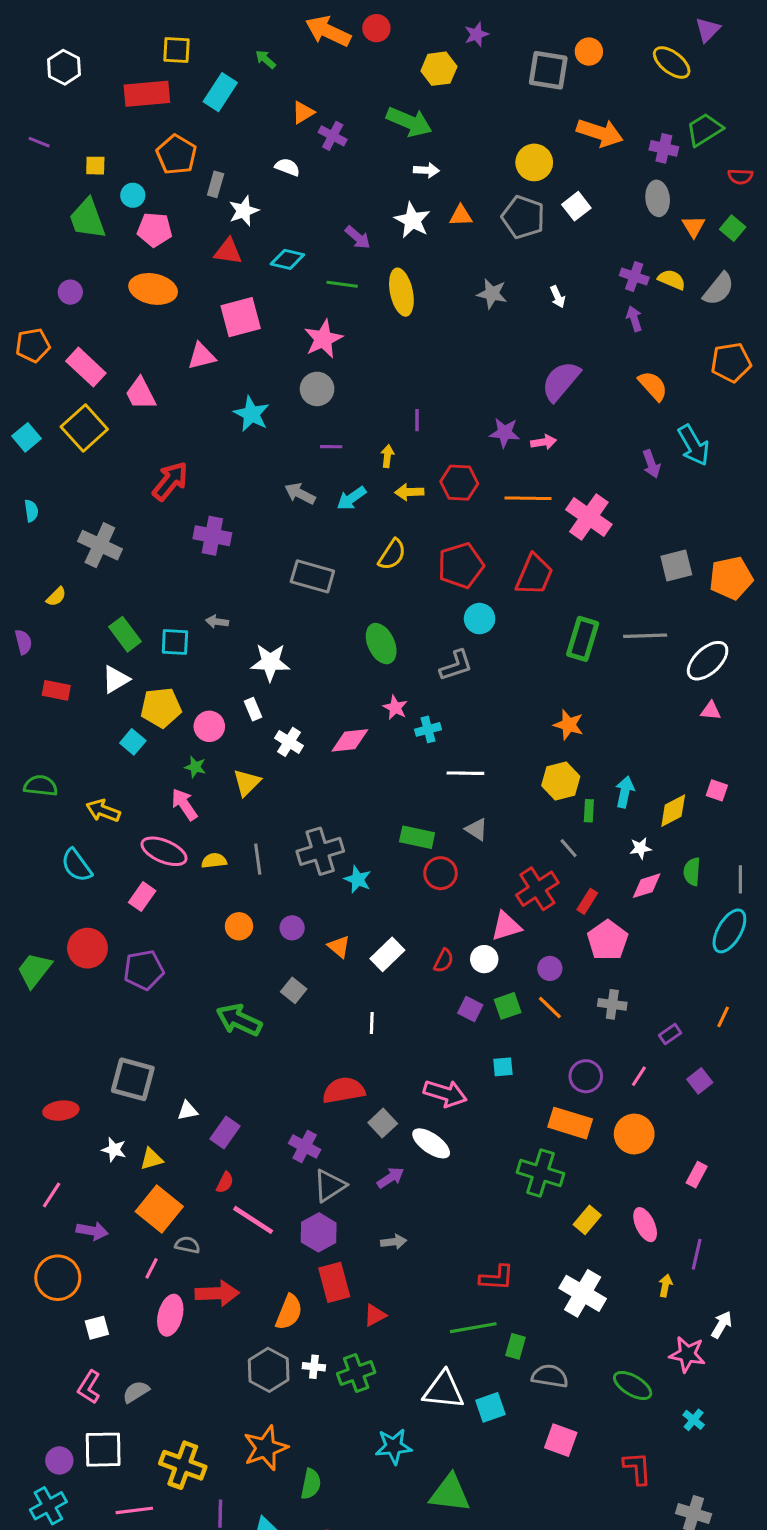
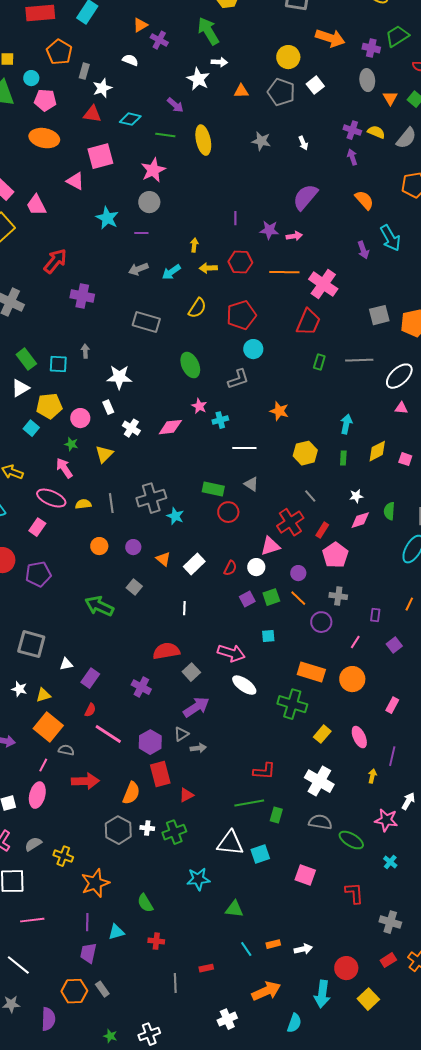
green arrow: (409, 122) -> (208, 31), turned -144
white star: (412, 220) -> (198, 79), moved
pink triangle: (201, 356) -> (75, 181), turned 42
purple line: (417, 420) -> (235, 218), moved
purple line: (331, 447) -> (141, 233), moved
gray arrow: (300, 494) -> (138, 269), turned -48
red trapezoid: (534, 575) -> (308, 322), moved
gray arrow: (217, 622) -> (85, 351), turned 80
green rectangle: (583, 639) -> (319, 362), size x0.6
orange star: (569, 725) -> (279, 411), moved
cyan arrow: (625, 792) -> (346, 424), moved
green rectangle: (589, 811) -> (343, 458), moved
yellow diamond: (673, 811) -> (377, 451), moved
purple square: (470, 1009) -> (247, 599), turned 35
purple rectangle: (670, 1034) -> (375, 615), turned -48
purple circle: (586, 1076) -> (321, 622), moved
white ellipse: (431, 1143) -> (244, 685), moved
purple arrow: (390, 1178) -> (196, 707), size x1.5
gray triangle: (330, 1186) -> (181, 734), moved, size x0.7
pink ellipse: (170, 1315) -> (37, 795), moved
gray semicircle: (550, 1376) -> (320, 822), moved
orange star: (266, 1448) -> (95, 883), moved
yellow cross: (183, 1465) -> (63, 856), moved, size x0.7
green semicircle: (311, 1484) -> (145, 903), turned 138
green triangle: (450, 1493) -> (234, 909), size x0.7

